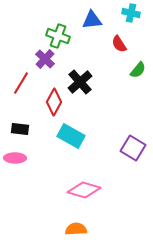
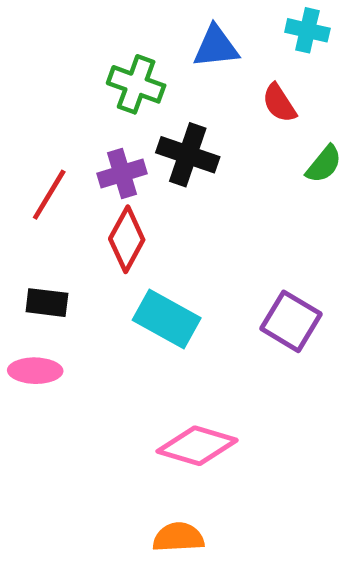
purple cross: (45, 59) -> (122, 173), moved, turned 30
black cross: (80, 82) -> (188, 155), moved, turned -30
purple square: (133, 148) -> (291, 321), moved

